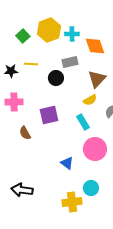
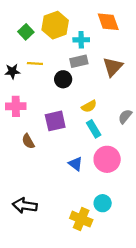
cyan cross: (72, 34) -> (81, 40), moved
orange diamond: (95, 46) -> (108, 22), moved
brown triangle: (97, 79) -> (113, 67), moved
yellow semicircle: (90, 100) -> (89, 106), moved
blue triangle: (67, 163) -> (76, 164), moved
yellow cross: (72, 202) -> (81, 219), turned 30

